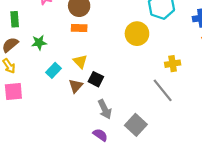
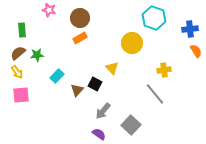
orange rectangle: (79, 28) -> (80, 38), turned -32
green star: (39, 43) -> (37, 55), moved
yellow triangle: (80, 61) -> (112, 68), moved
gray arrow: (105, 109) -> (103, 111), turned 66

